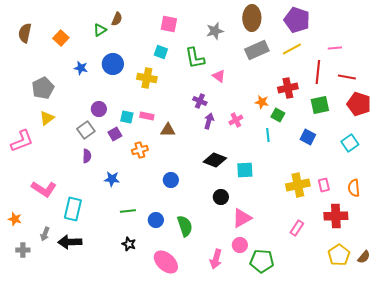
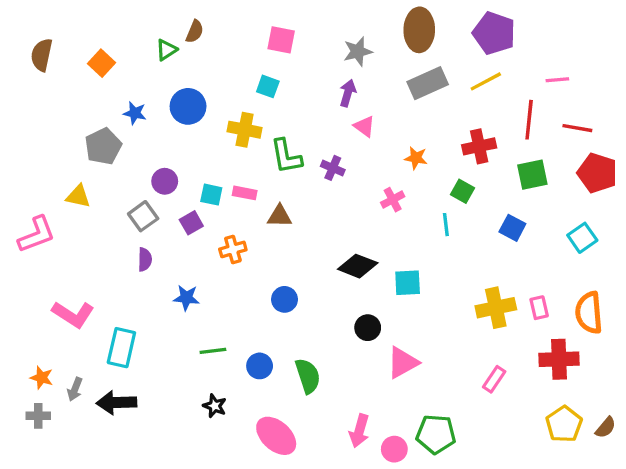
green L-shape: (195, 58) -> (286, 156), moved
gray pentagon: (43, 88) -> (103, 146), moved
orange star: (262, 102) -> (416, 158), moved
yellow triangle: (47, 118) -> (78, 196), turned 49
purple arrow: (209, 121) -> (348, 93), moved
orange semicircle: (354, 188) -> (589, 313), size x1.4
orange star: (15, 219) -> (42, 378), moved
pink circle: (240, 245) -> (394, 449), moved

